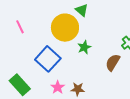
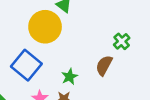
green star: (84, 47) -> (70, 77), moved

